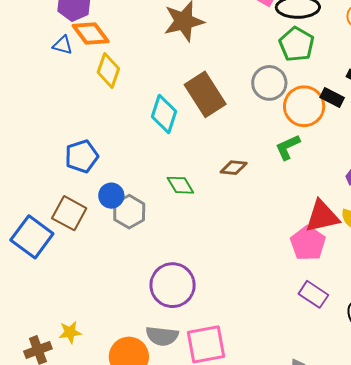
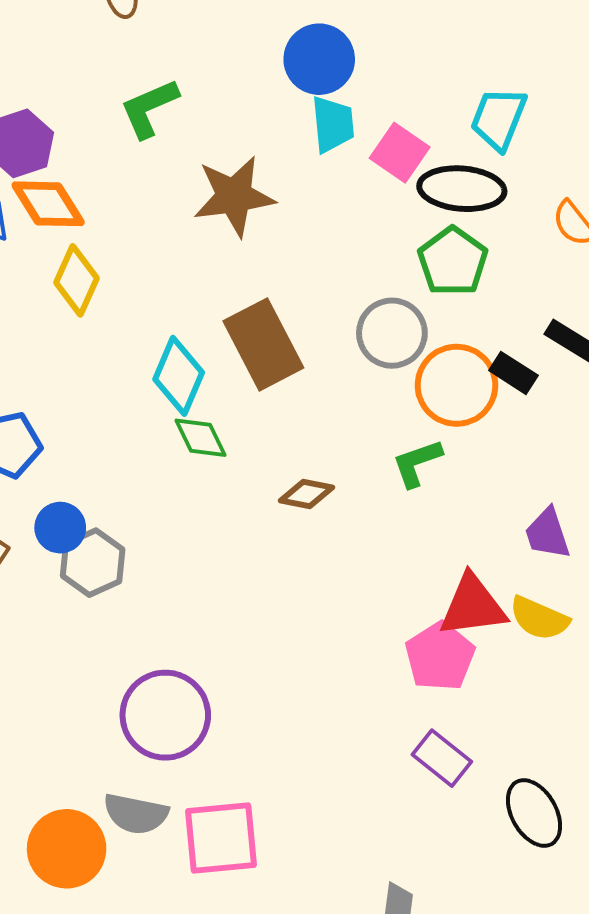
green diamond: (180, 185) -> (200, 438), moved

